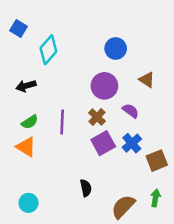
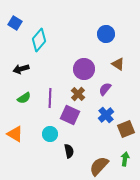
blue circle: (116, 48) -> (106, 34), moved
purple semicircle: (131, 111) -> (105, 89), turned -88
purple square: (103, 143) -> (70, 115), moved, turned -36
orange triangle: (26, 147) -> (15, 134), moved
cyan circle: (28, 203) -> (50, 134), moved

